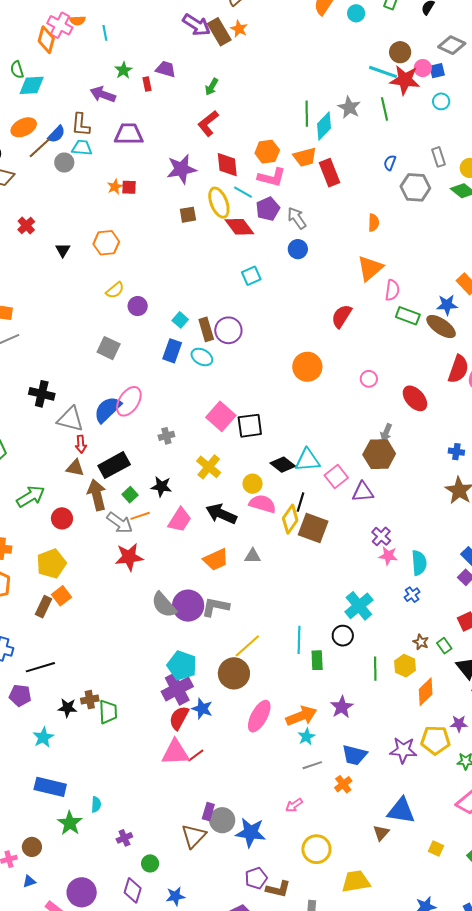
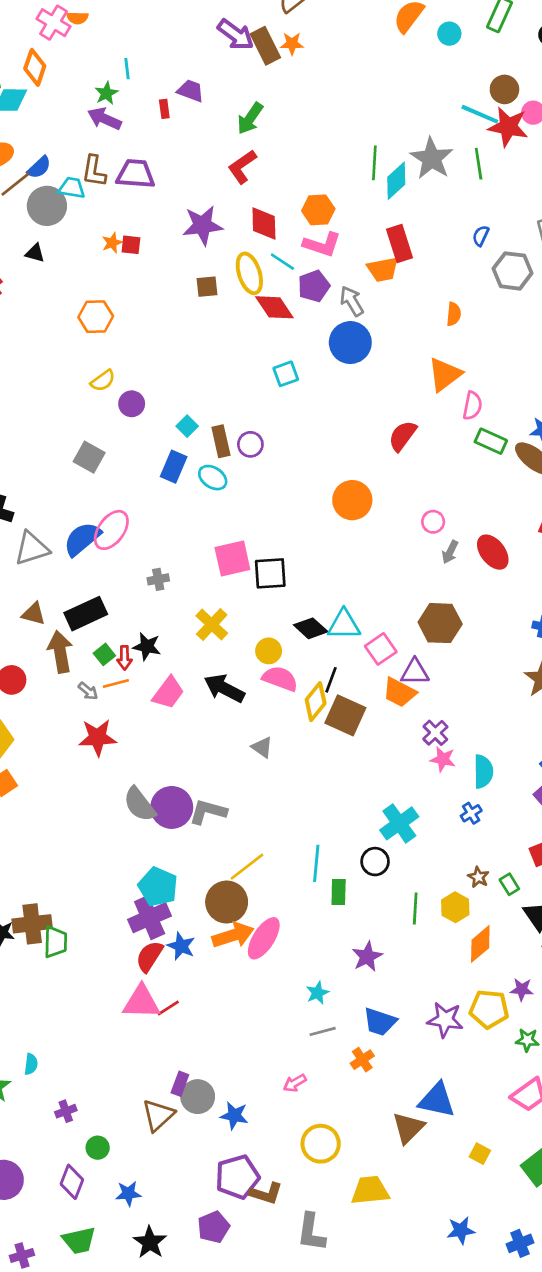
orange star: (239, 29) -> (292, 44), turned -30
cyan line: (105, 33) -> (127, 69), moved
orange diamond: (46, 40) -> (35, 67), moved
green star: (124, 70) -> (106, 93), moved
green arrow: (212, 87) -> (250, 118), size x1.4
gray star: (349, 107) -> (432, 158), size x1.4
brown L-shape: (81, 125) -> (94, 171), moved
orange trapezoid: (305, 157) -> (383, 269), moved
gray circle: (64, 162) -> (47, 206), size x1.5
blue circle: (298, 249) -> (350, 343), size x1.6
black triangle: (63, 250) -> (35, 253), moved, turned -49
purple circle: (228, 330) -> (250, 444), size x0.7
pink square: (221, 416) -> (232, 558), turned 32
gray triangle: (70, 419) -> (32, 548), turned -36
gray arrow: (386, 432) -> (450, 552), moved
red arrow: (81, 444) -> (124, 658), moved
gray arrow: (120, 523) -> (88, 691), size x0.6
gray triangle: (253, 556) -> (262, 747), turned 30
orange trapezoid: (216, 560) -> (399, 692), moved, turned 48
brown cross: (90, 700) -> (32, 924), size x1.6
pink ellipse: (259, 716) -> (264, 938), moved
orange arrow: (301, 716) -> (233, 935), moved
blue star: (251, 833) -> (234, 1116), size x0.7
brown triangle: (381, 833) -> (408, 1128), size x1.5
purple pentagon: (256, 878) -> (237, 1177), size x1.5

